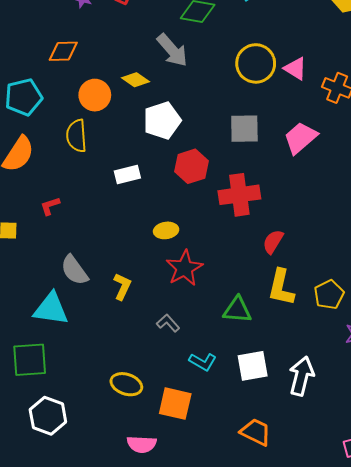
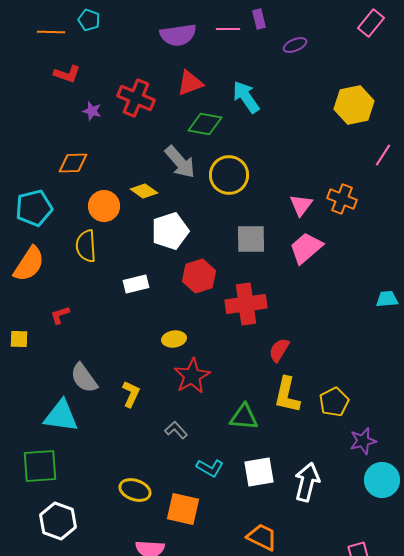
yellow circle: (256, 63) -> (229, 175), moved
pink triangle: (295, 69) -> (301, 205), moved, turned 35

